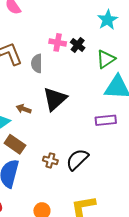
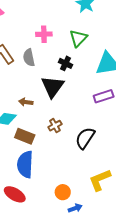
black cross: (78, 45) -> (66, 63), moved
green triangle: (106, 59) -> (78, 38), moved
brown cross: (50, 160) -> (55, 126), moved, turned -32

